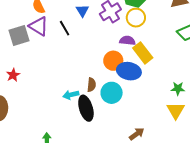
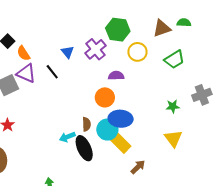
yellow circle: (136, 18) -> (137, 52), moved
yellow rectangle: (143, 53) -> (120, 143), moved
blue ellipse: (129, 71) -> (121, 119), moved
green star: (178, 89) -> (173, 106), moved

